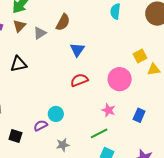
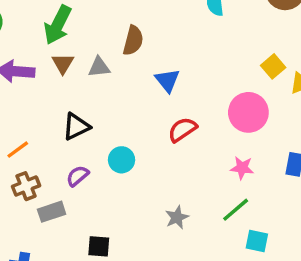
gray triangle: (40, 33) -> (99, 67), turned 40
cyan circle: (56, 114) -> (122, 160), moved
purple semicircle: (41, 126) -> (78, 176), moved
gray star: (63, 145) -> (177, 217), moved

